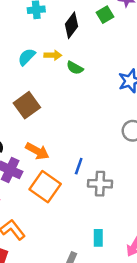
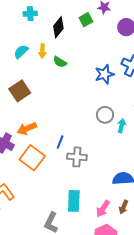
yellow arrow: (53, 55) -> (42, 51), turned 88
orange arrow: (37, 151) -> (27, 129), turned 126
cyan rectangle: (98, 238) -> (74, 201), size x1.5

